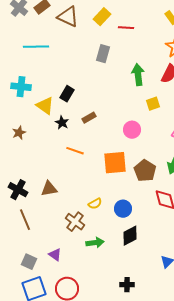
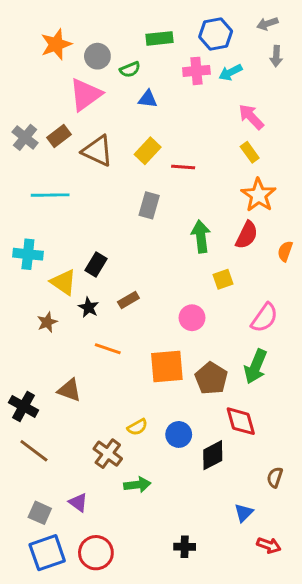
brown star: (19, 133) -> (47, 322), moved
brown triangle: (49, 189) -> (69, 390), moved, turned 30
brown line: (25, 220) -> (34, 451), turned -30
black diamond: (130, 236) -> (213, 455), moved

